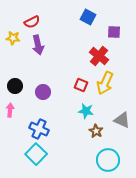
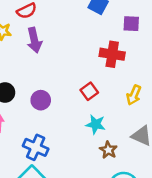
red cross: (99, 56) -> (112, 54), turned -30
yellow arrow: (105, 83) -> (134, 95), moved, size x0.7
red square: (81, 85) -> (89, 91), turned 32

